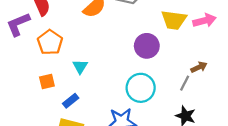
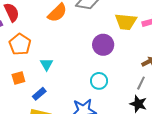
gray line: (185, 83) -> (141, 83), moved
cyan circle: (141, 88) -> (99, 81), size x0.7

